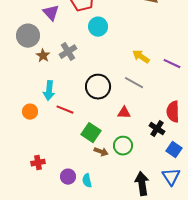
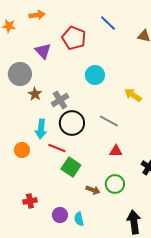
cyan circle: (98, 27) -> (95, 75), moved
gray cross: (68, 52) -> (60, 100), moved
gray line: (134, 83) -> (109, 121), moved
black circle: (98, 87) -> (72, 123), moved
green square: (91, 133) -> (71, 167), moved

